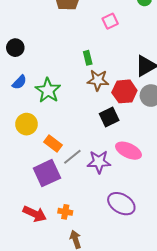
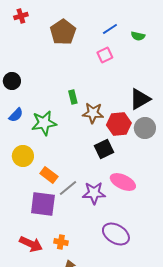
green rectangle: (88, 58) -> (73, 97), moved
green star: (48, 90) -> (44, 123), turned 30
purple square: (47, 173) -> (43, 204), turned 32

